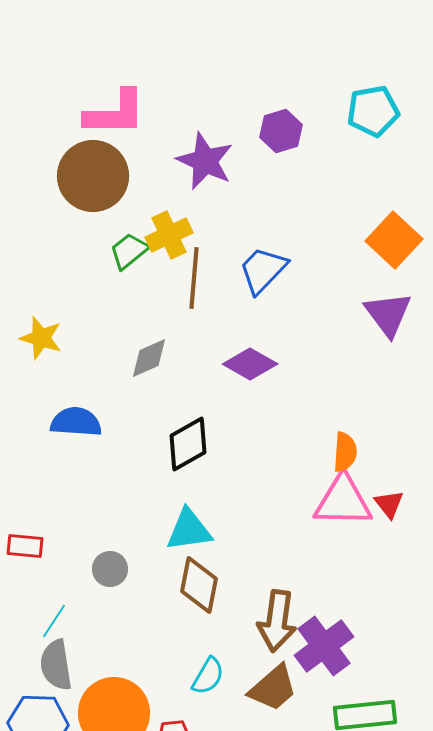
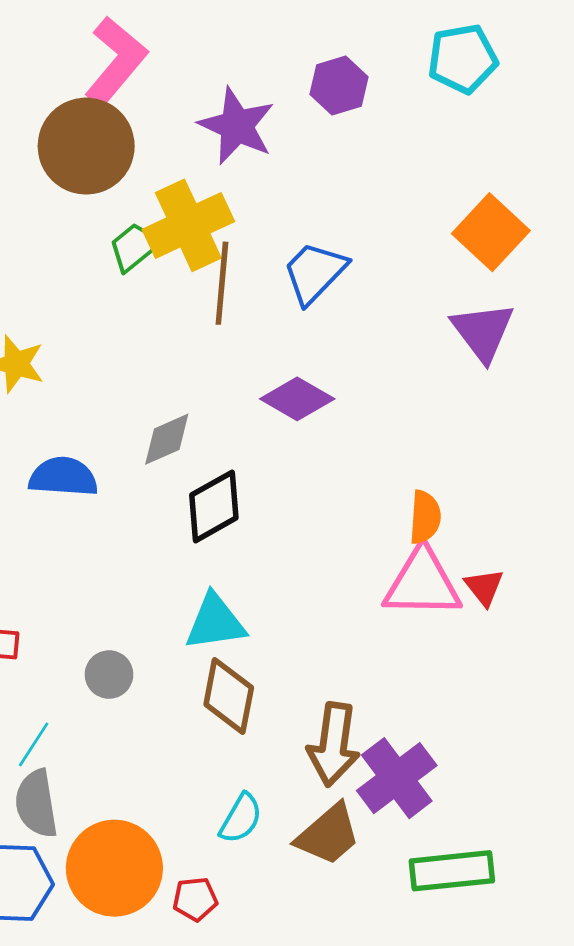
pink L-shape: (115, 113) -> (116, 61), turned -50
yellow cross: (169, 235) -> (188, 225), size x1.4
gray diamond: (149, 358) -> (167, 439), moved

